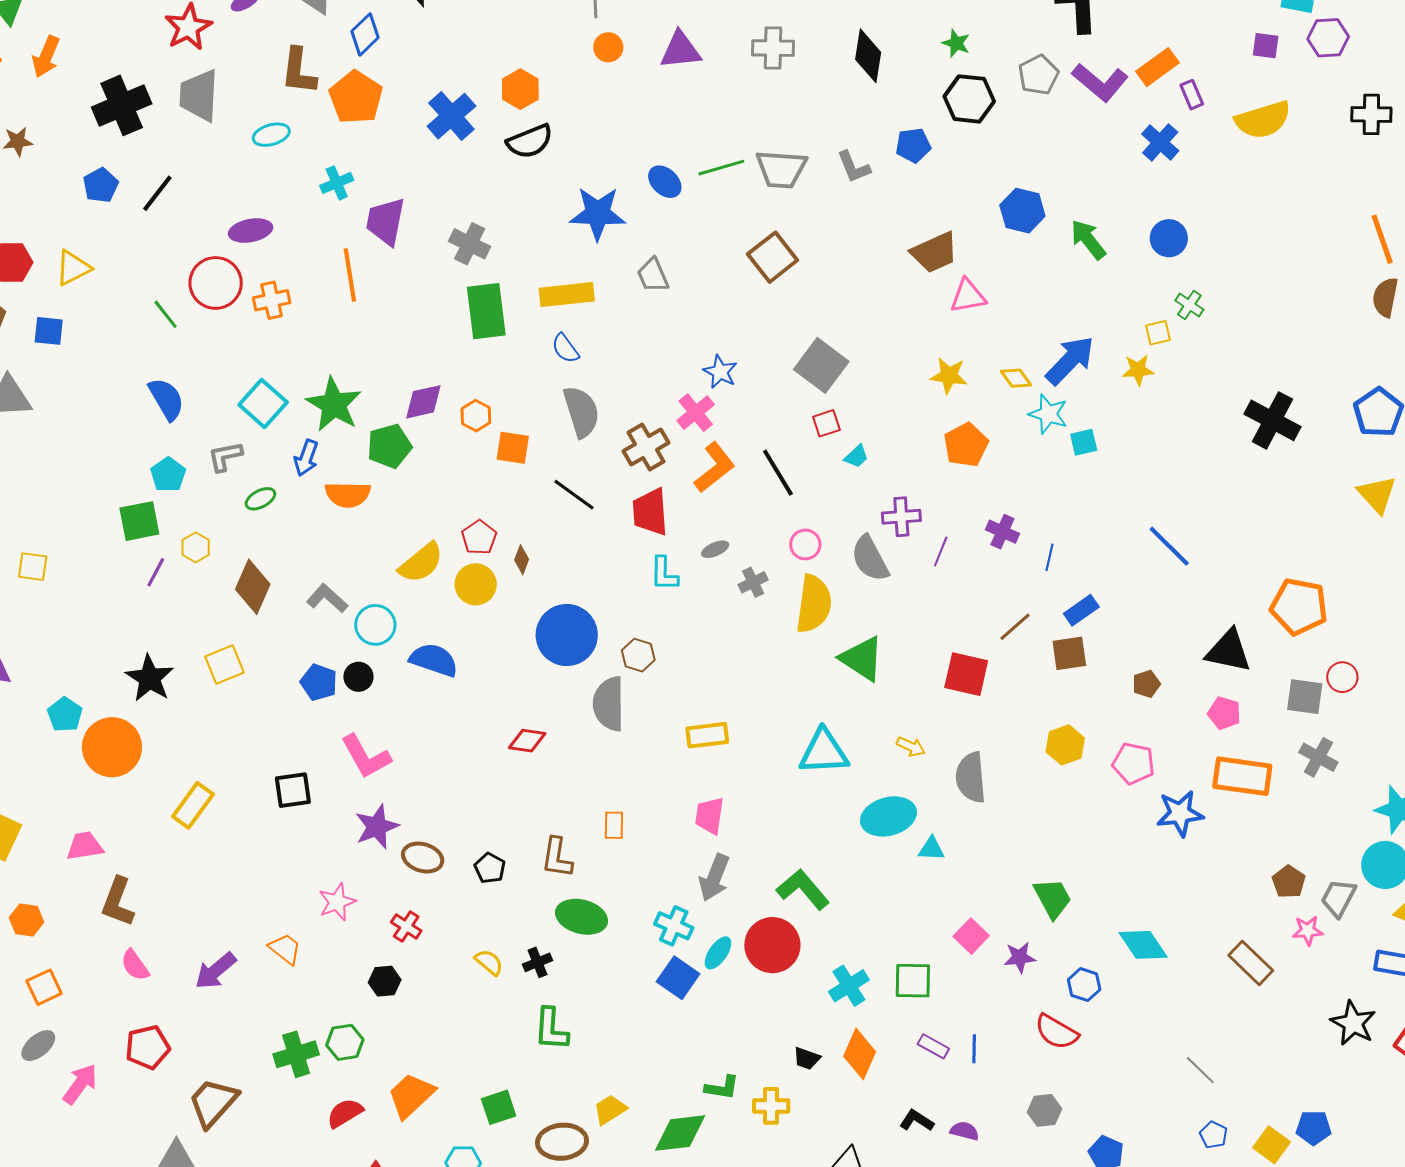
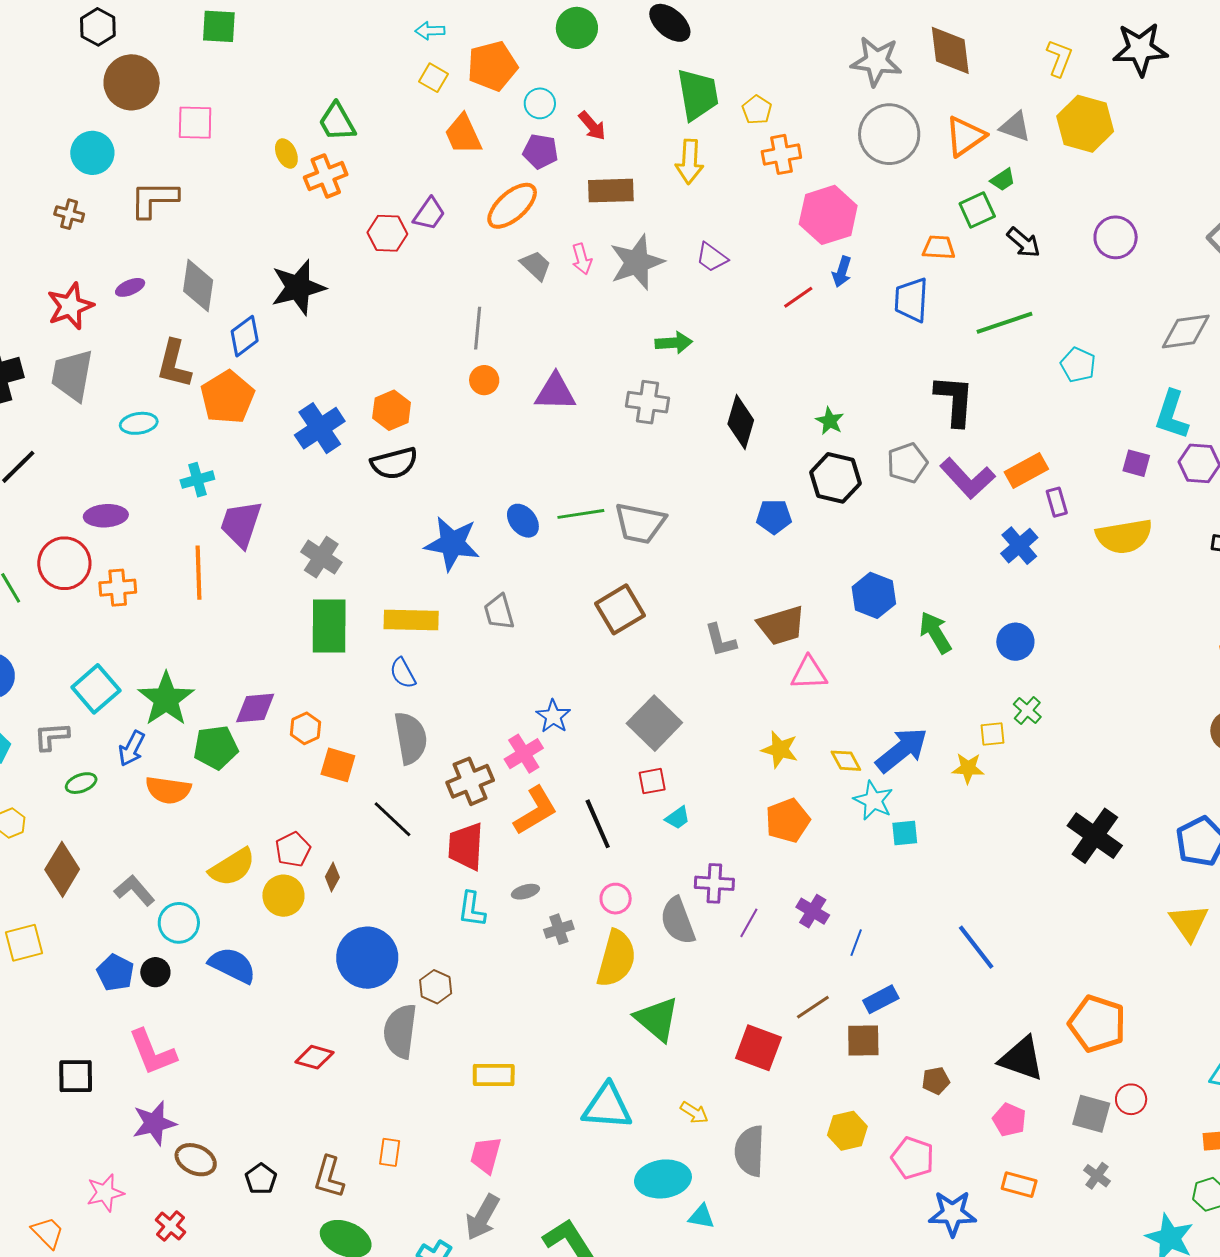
gray L-shape: (854, 167) -> (720, 640), moved
gray cross: (1318, 757) -> (1097, 1176), size x0.7
orange rectangle: (1242, 776) -> (1019, 1185), size x0.6

